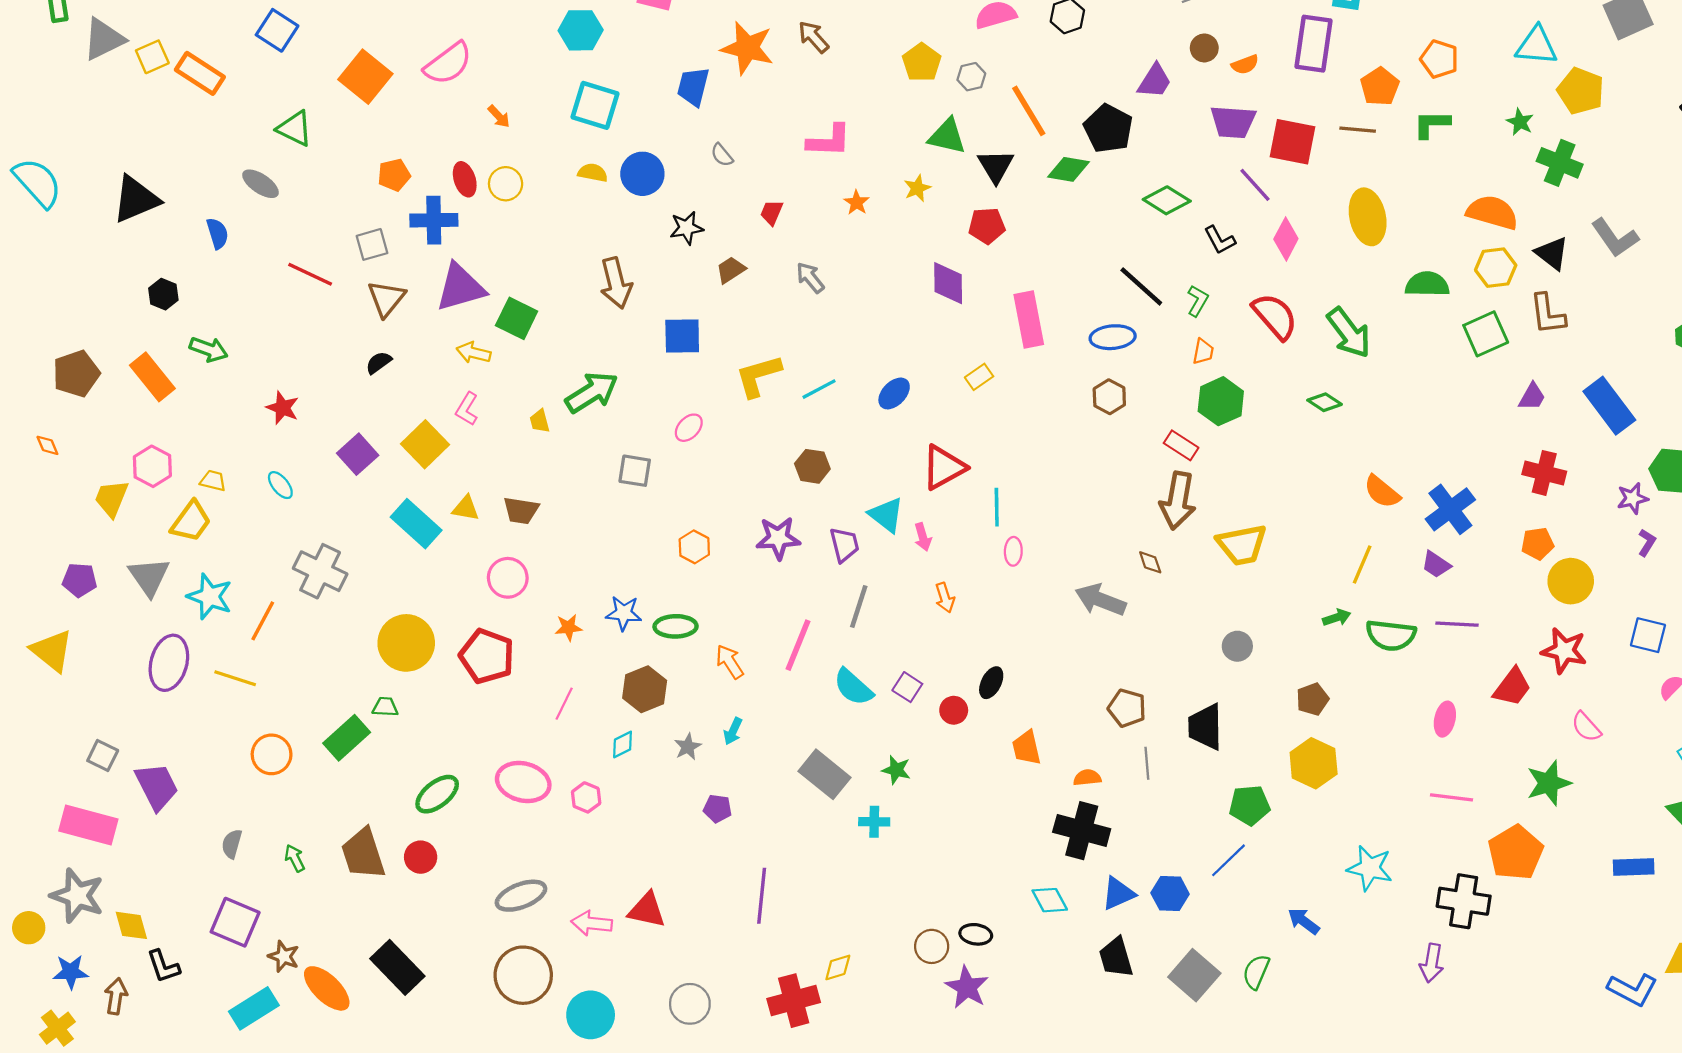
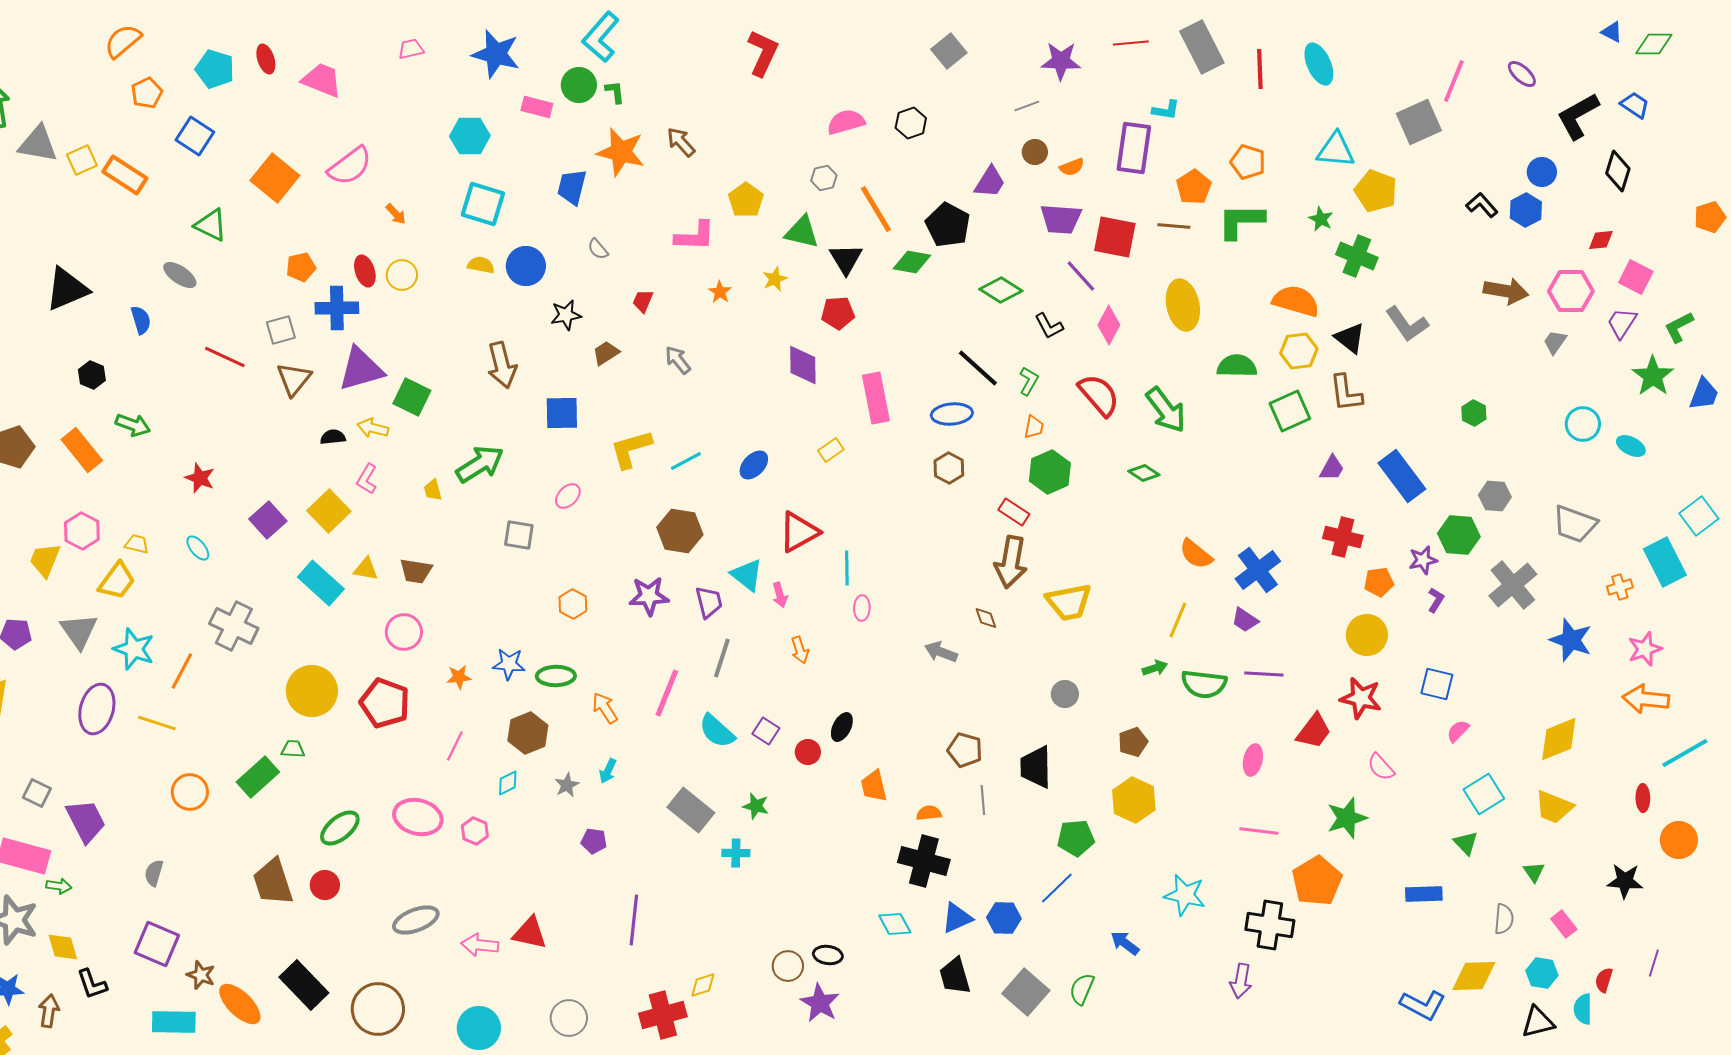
gray triangle: (104, 39) -> (38, 144), turned 36
yellow pentagon: (922, 62) -> (746, 200), moved
green L-shape: (1432, 124) -> (1241, 221), size x1.4
black semicircle: (379, 363) -> (333, 437), moved, turned 30
brown hexagon: (812, 466) -> (680, 531), size x1.4
orange pentagon: (1538, 544) -> (1379, 582), moved
gray arrow: (1100, 600) -> (941, 652), size x0.7
green arrow: (295, 858) -> (59, 886), moved, turned 125
brown circle: (523, 975) -> (378, 1009), moved
cyan rectangle: (254, 1008) -> (174, 1022), turned 33

